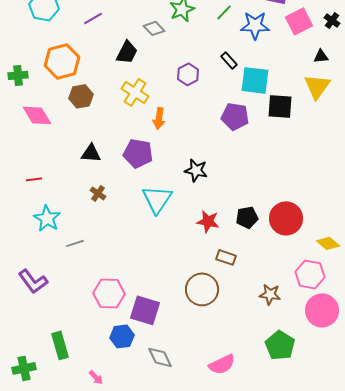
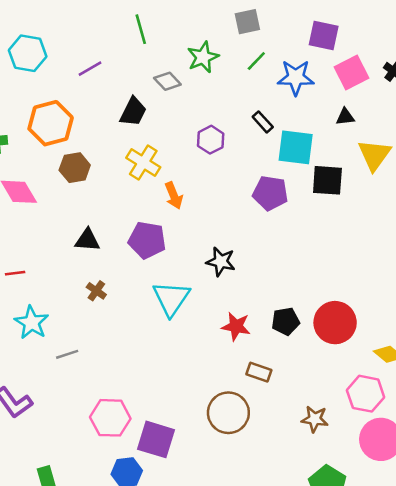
black triangle: (321, 56) -> (345, 117), moved
orange arrow: (159, 118) -> (174, 196), turned -30

